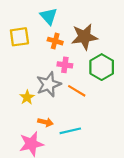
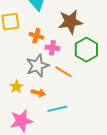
orange cross: (55, 41) -> (36, 36), moved
yellow star: (27, 97) -> (16, 87), moved
orange arrow: (45, 122) -> (38, 93), moved

